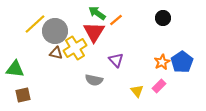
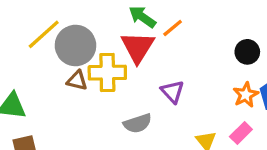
black circle: (163, 18) -> (247, 52), moved
yellow cross: (75, 48) -> (107, 73), turned 30
gray semicircle: (94, 80) -> (138, 123), turned -30

